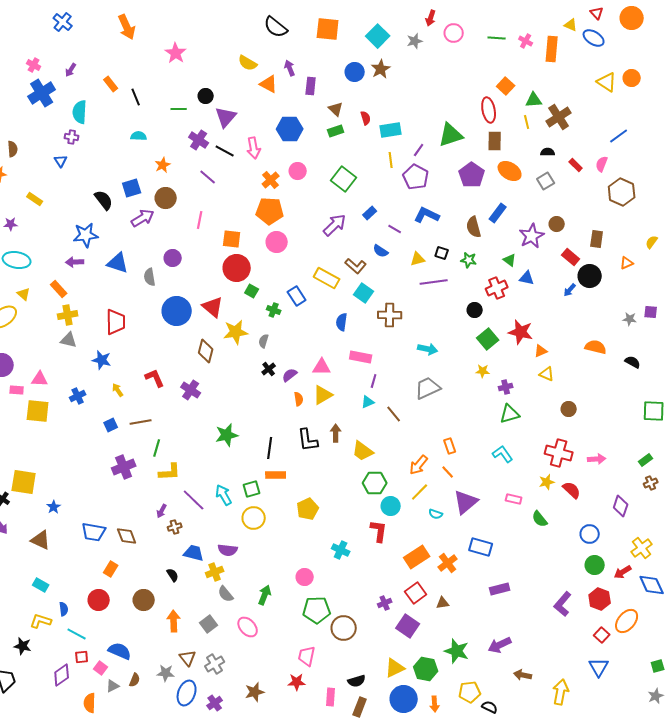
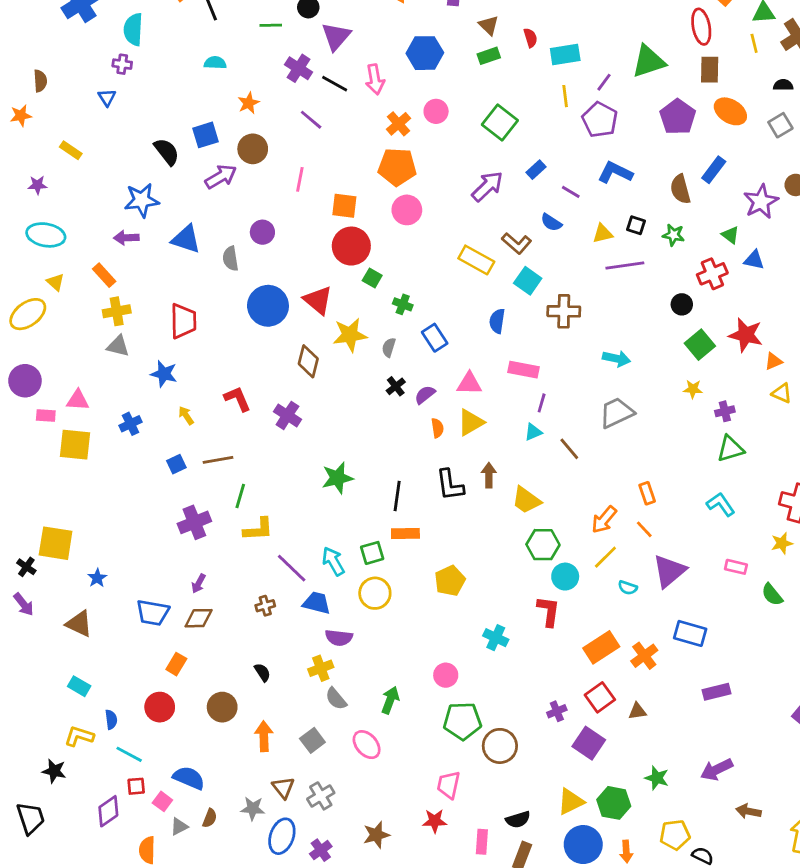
blue rectangle: (297, 296) -> (435, 338), moved
purple arrow: (162, 511) -> (199, 583), moved
brown diamond: (127, 536) -> (199, 618), turned -70
blue trapezoid: (194, 553) -> (317, 603), moved
green star: (457, 651) -> (657, 778), size x0.7

